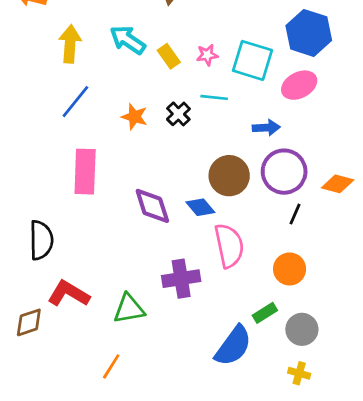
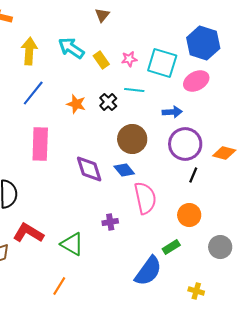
brown circle: (229, 176) -> (132, 139), moved
purple cross: (181, 279) -> (110, 222), size x0.6
green triangle: (129, 309) -> (72, 244), turned 40
gray circle: (302, 329) -> (220, 247), moved

